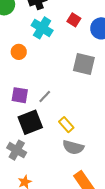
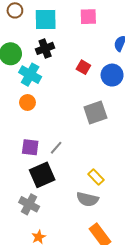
cyan cross: (42, 28) -> (30, 75), moved
gray square: (84, 64) -> (95, 113), turned -30
yellow rectangle: (66, 125) -> (96, 177), moved

